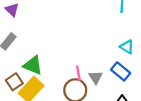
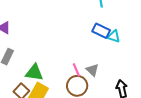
blue rectangle: (121, 71) -> (101, 31), moved

